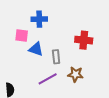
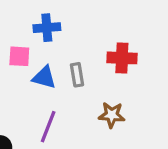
gray rectangle: (56, 57) -> (77, 75), moved
purple line: (48, 79) -> (48, 127), moved, turned -36

